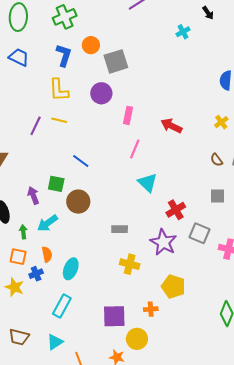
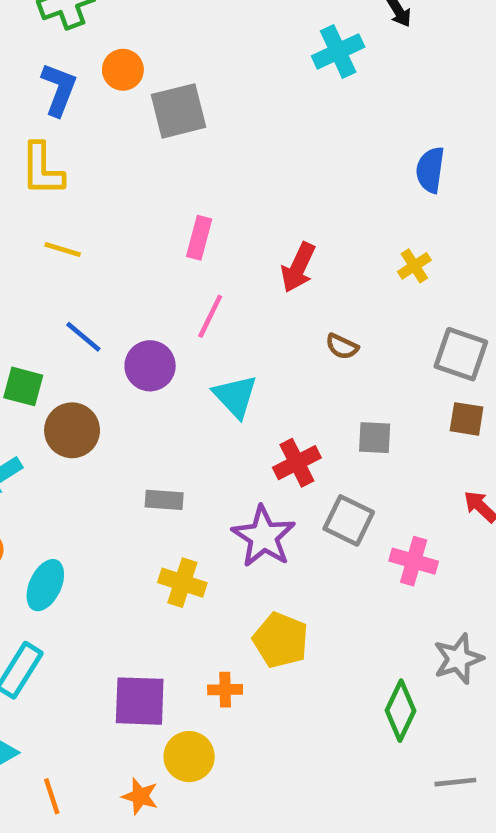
cyan cross: (183, 32) -> (338, 51), size x1.5
purple circle: (101, 93) -> (150, 366), moved
yellow line: (59, 120) -> (63, 250), moved
red arrow: (171, 126) -> (298, 267), turned -95
brown semicircle: (216, 160) -> (342, 346), moved, turned -32
gray square: (218, 196) -> (375, 438), moved

